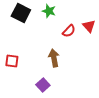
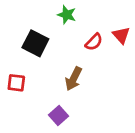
black square: (21, 13) -> (35, 43), moved
brown arrow: (54, 58) -> (74, 79), turned -144

